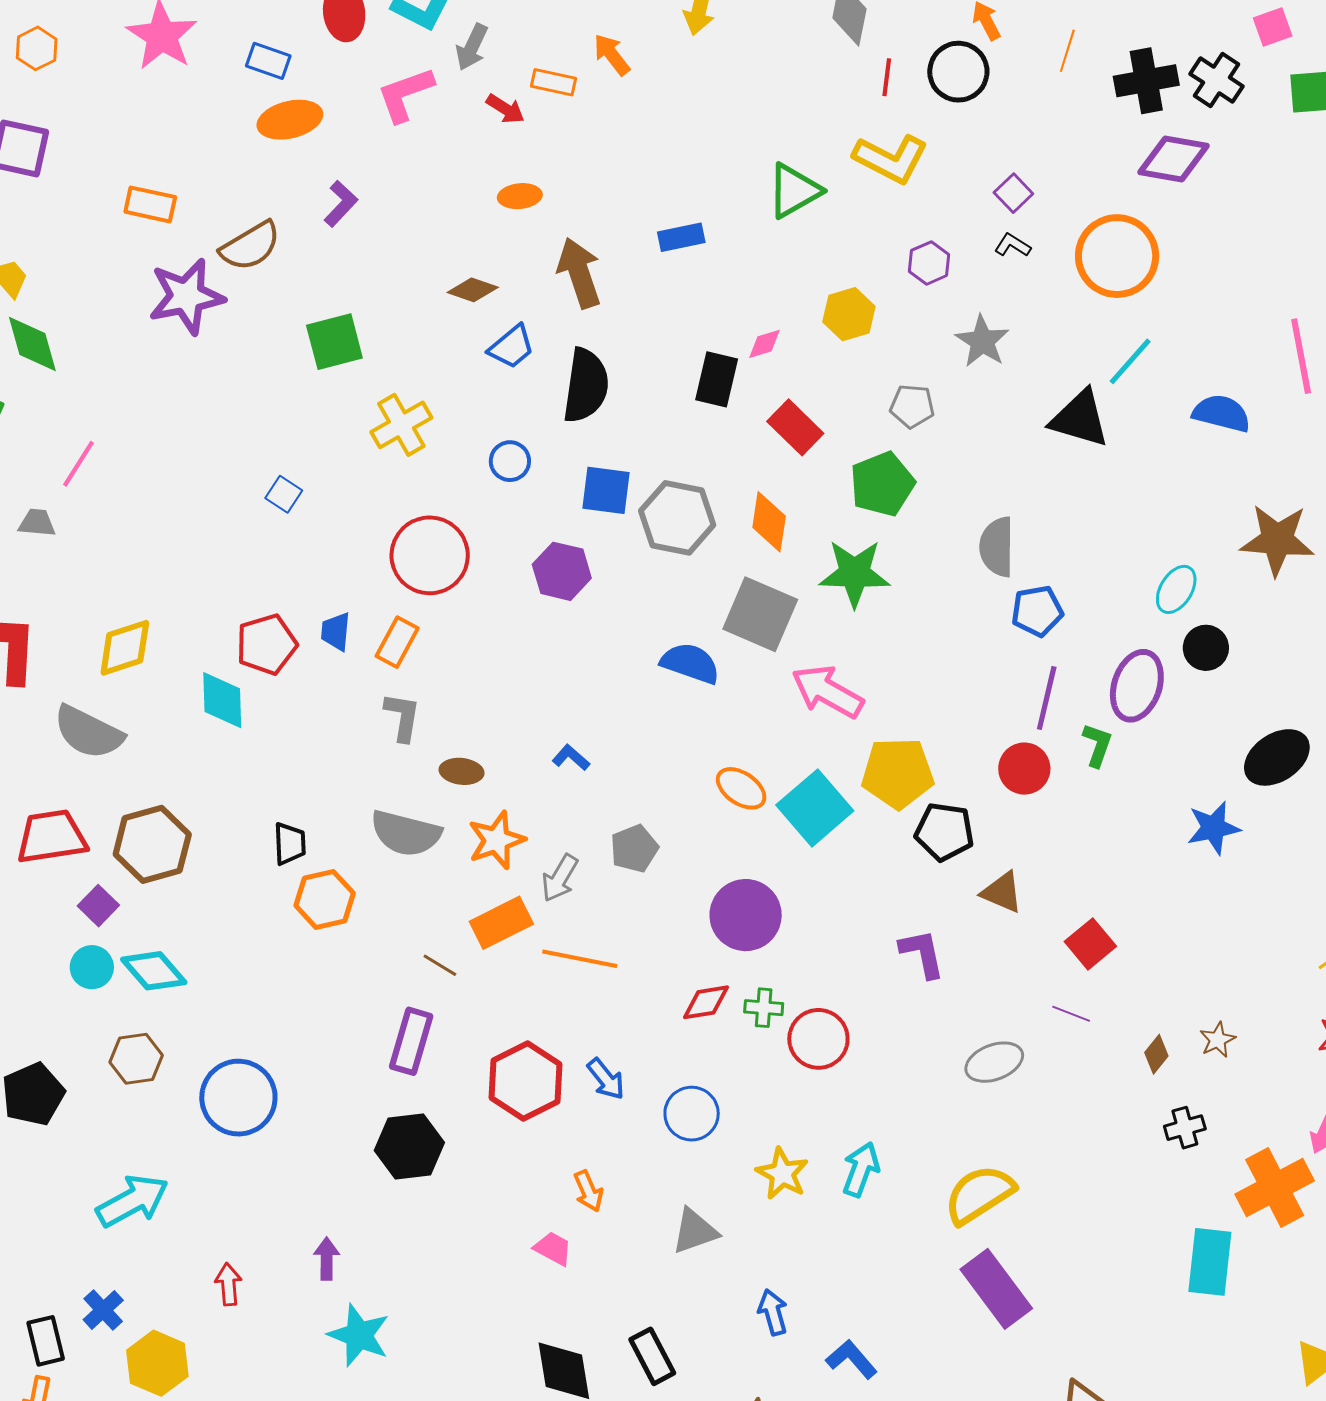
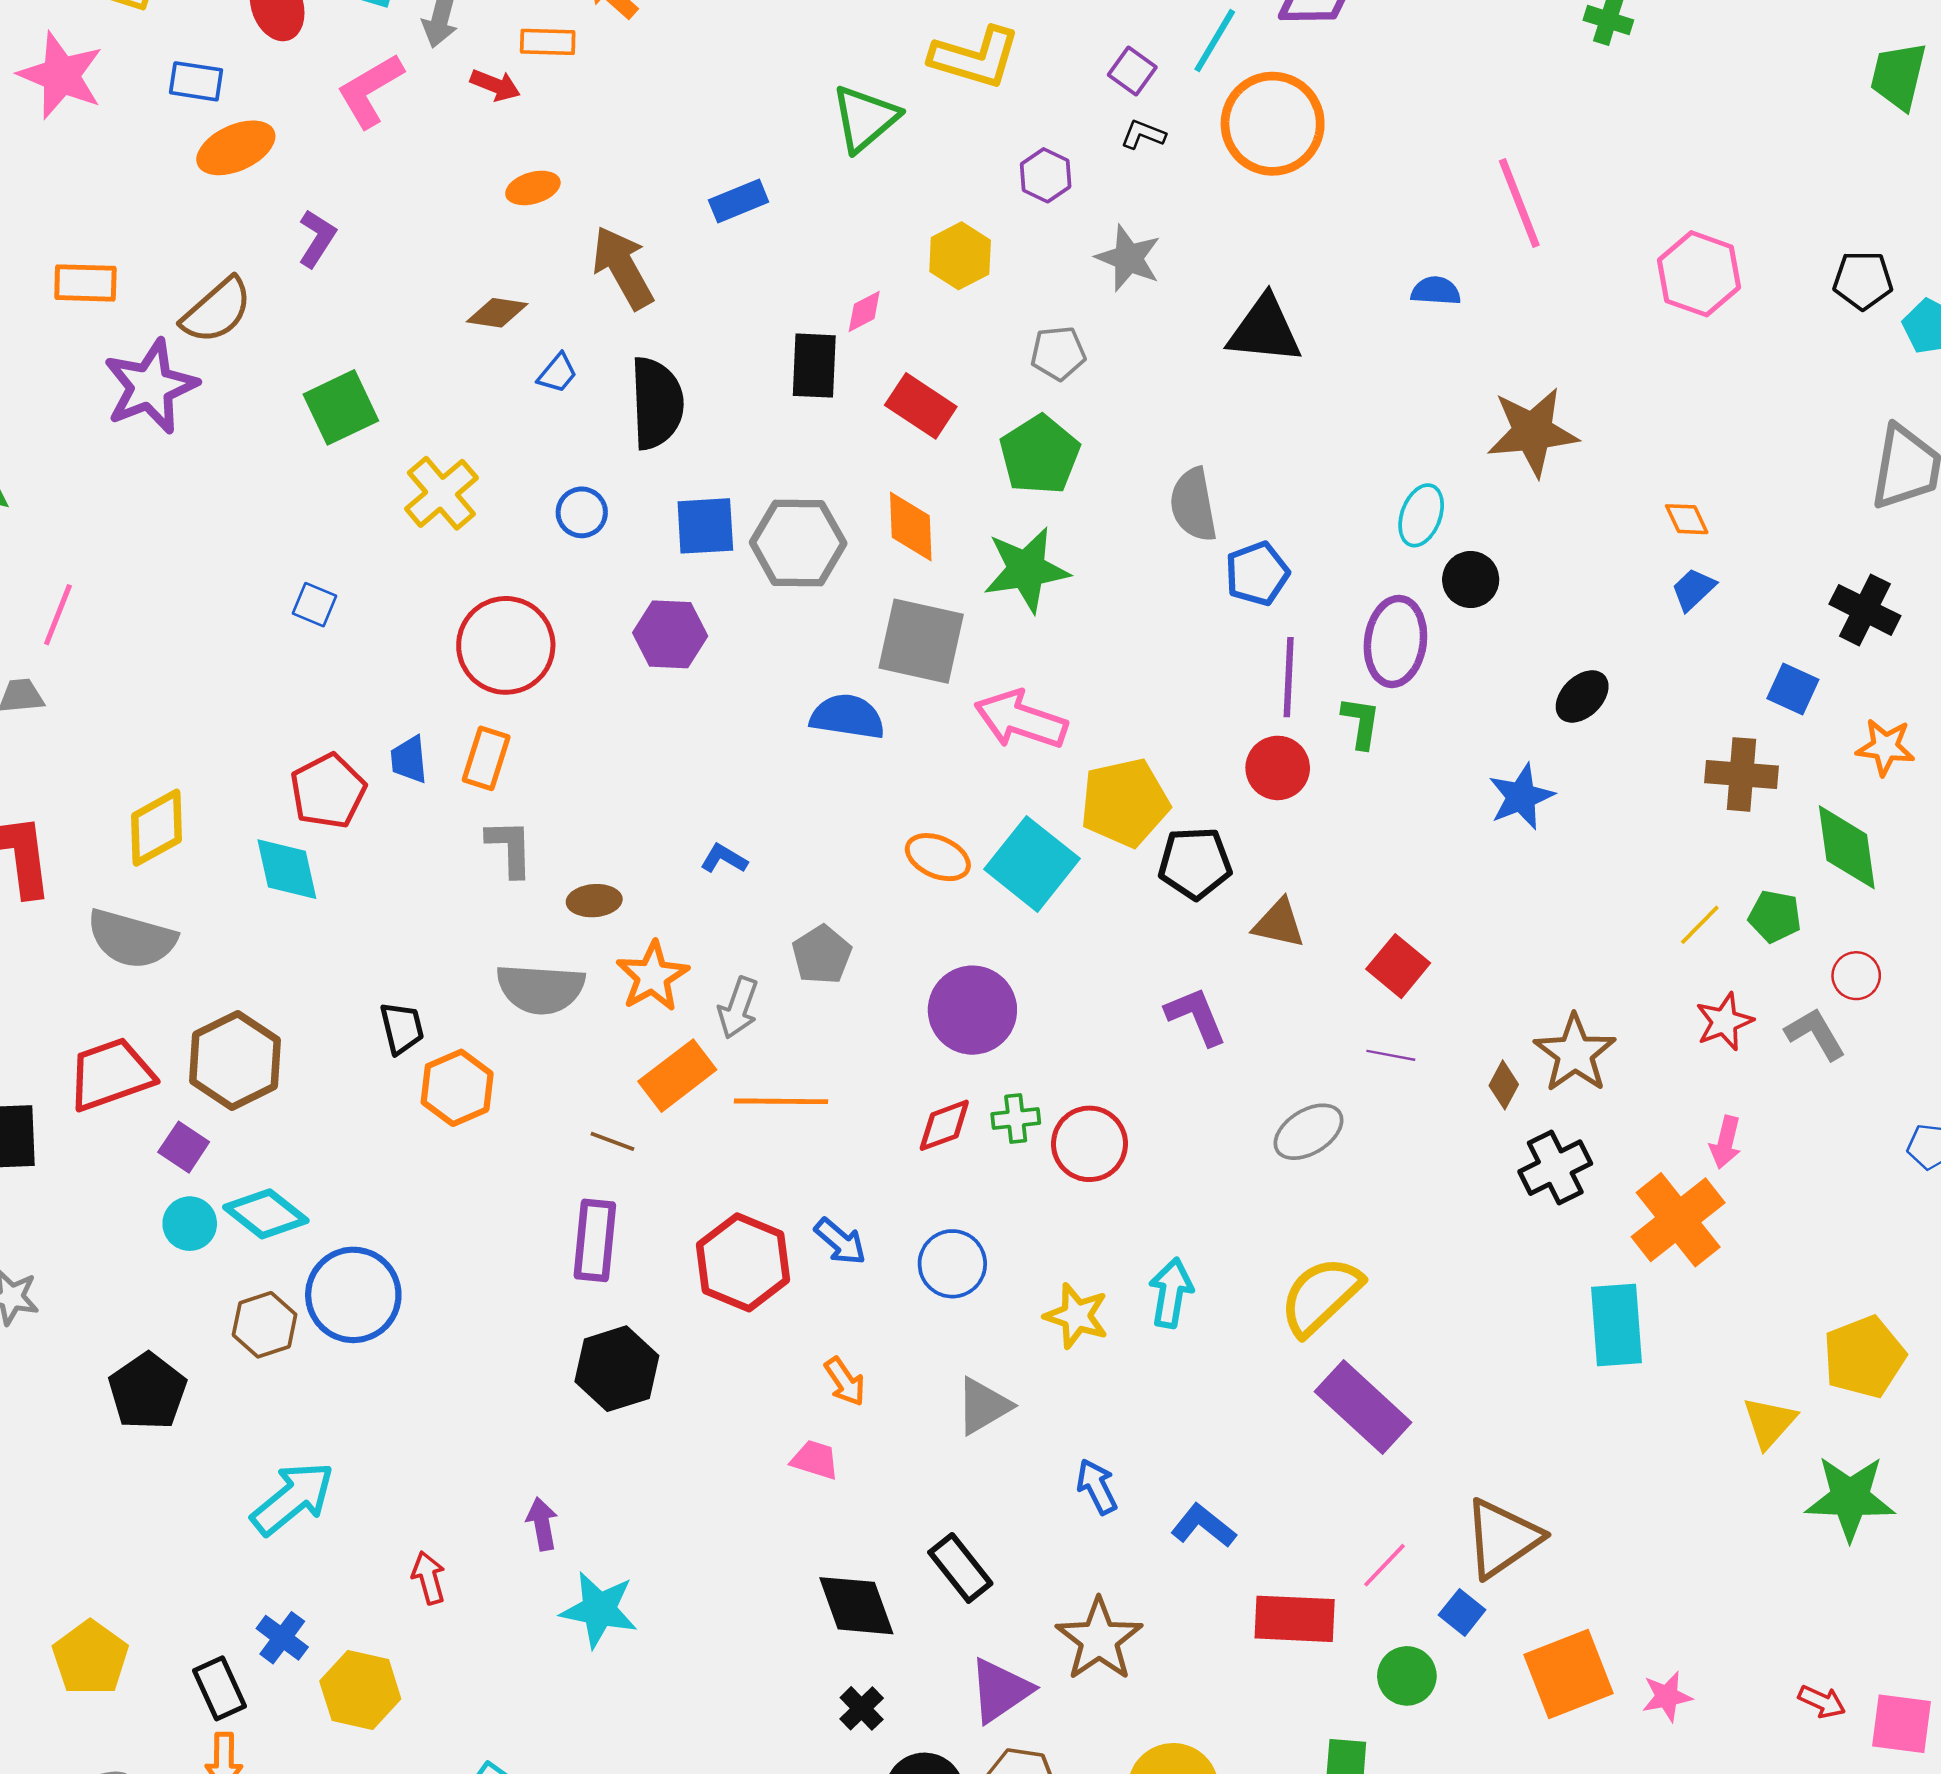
blue trapezoid: (512, 347) -> (557, 373), size x0.7
cyan line: (1130, 361) -> (1215, 41), moved
blue semicircle: (1222, 413) -> (1436, 291), size x0.7
black ellipse: (1277, 757) -> (1582, 696), size x0.7
brown star: (1218, 1040) -> (1575, 1053), size x1.8
blue circle: (238, 1098) -> (353, 1295), moved
black cross: (1185, 1128) -> (1555, 1168), size x1.4

